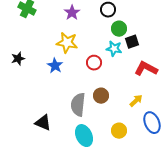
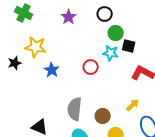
black square: (132, 42) -> (129, 46), turned 32
yellow star: (67, 43) -> (36, 47), moved
brown circle: (101, 96) -> (103, 116), moved

